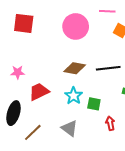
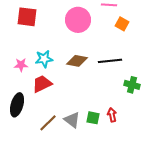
cyan star: (74, 96) -> (44, 59), moved, turned 30
green square: (94, 104) -> (93, 118), moved
brown line: (33, 132) -> (48, 123), moved

